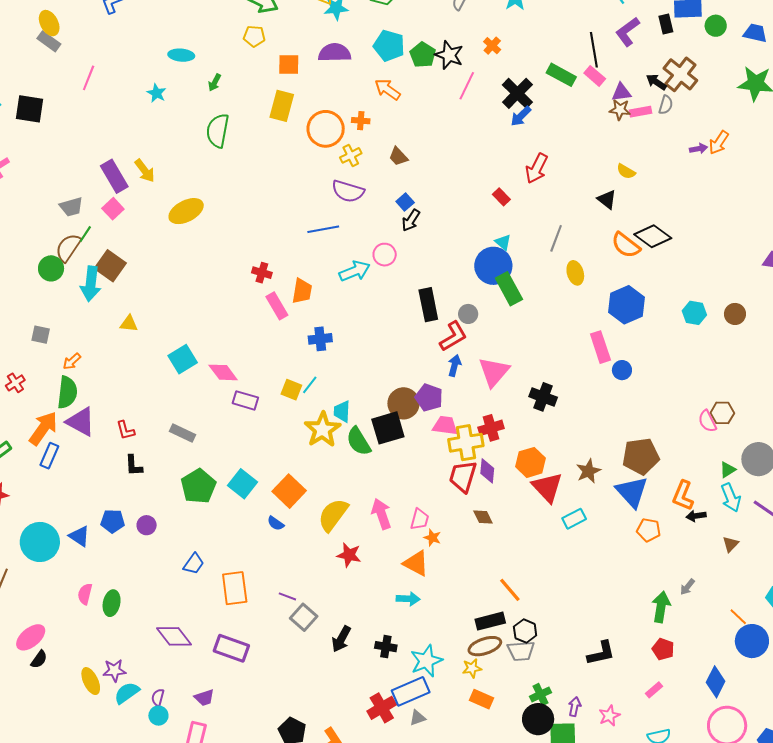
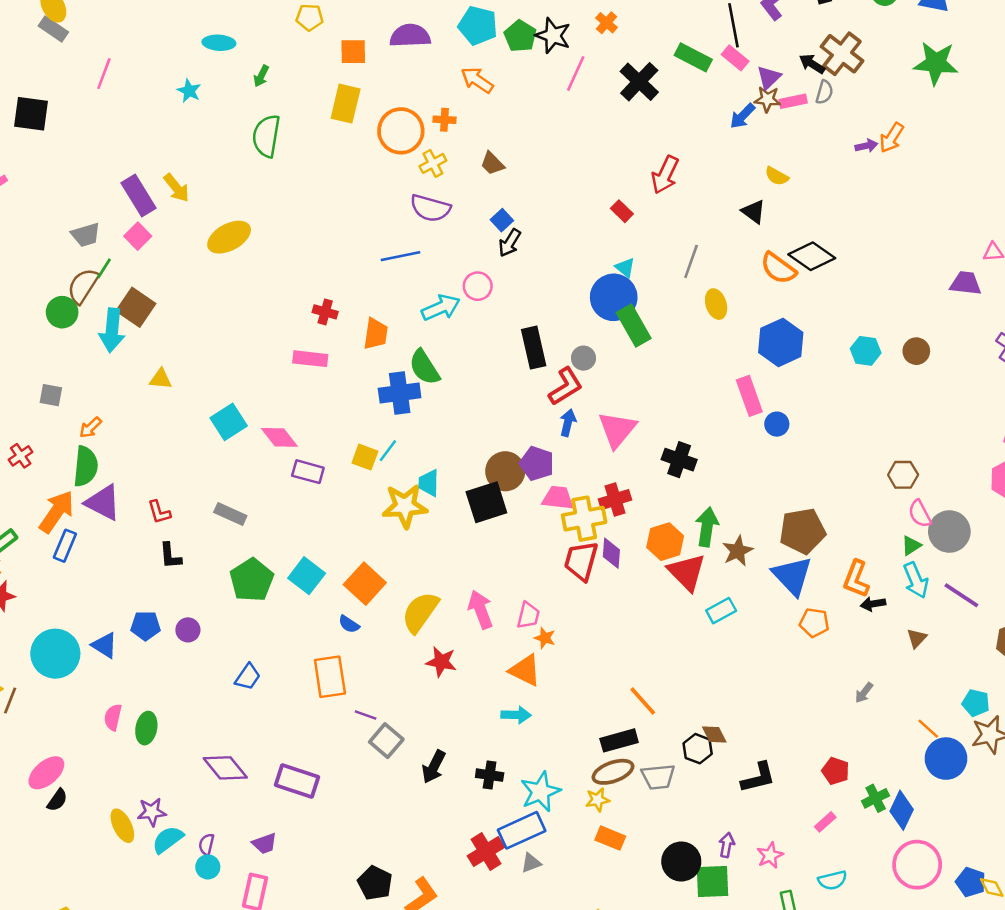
purple triangle: (621, 92) -> (769, 78), turned -35
blue arrow: (521, 116) -> (742, 116), moved
pink rectangle: (277, 306) -> (310, 359), moved, turned -52
blue cross: (320, 339) -> (400, 393), size x1.4
pink semicircle: (707, 421) -> (920, 514), moved
yellow star: (322, 429) -> (405, 506), turned 30
green semicircle: (359, 441) -> (424, 367), moved
brown diamond: (483, 517) -> (714, 734), moved
orange rectangle: (235, 588) -> (330, 677), moved
green arrow: (661, 607) -> (707, 527), moved
black hexagon: (525, 631) -> (698, 749), moved
green cross: (540, 694) -> (876, 798), moved

